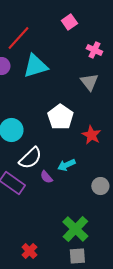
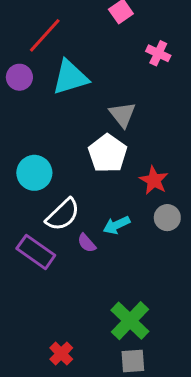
gray triangle: (89, 82) -> (122, 115), moved
gray circle: (100, 186) -> (167, 218), moved

